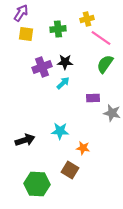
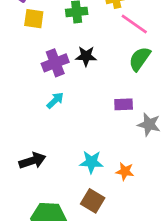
cyan arrow: (63, 83) -> (55, 100), moved
cyan star: (60, 131) -> (91, 162), moved
orange star: (83, 148) -> (125, 171), moved

